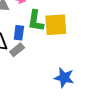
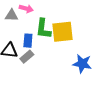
blue star: (64, 78) -> (82, 64), moved

